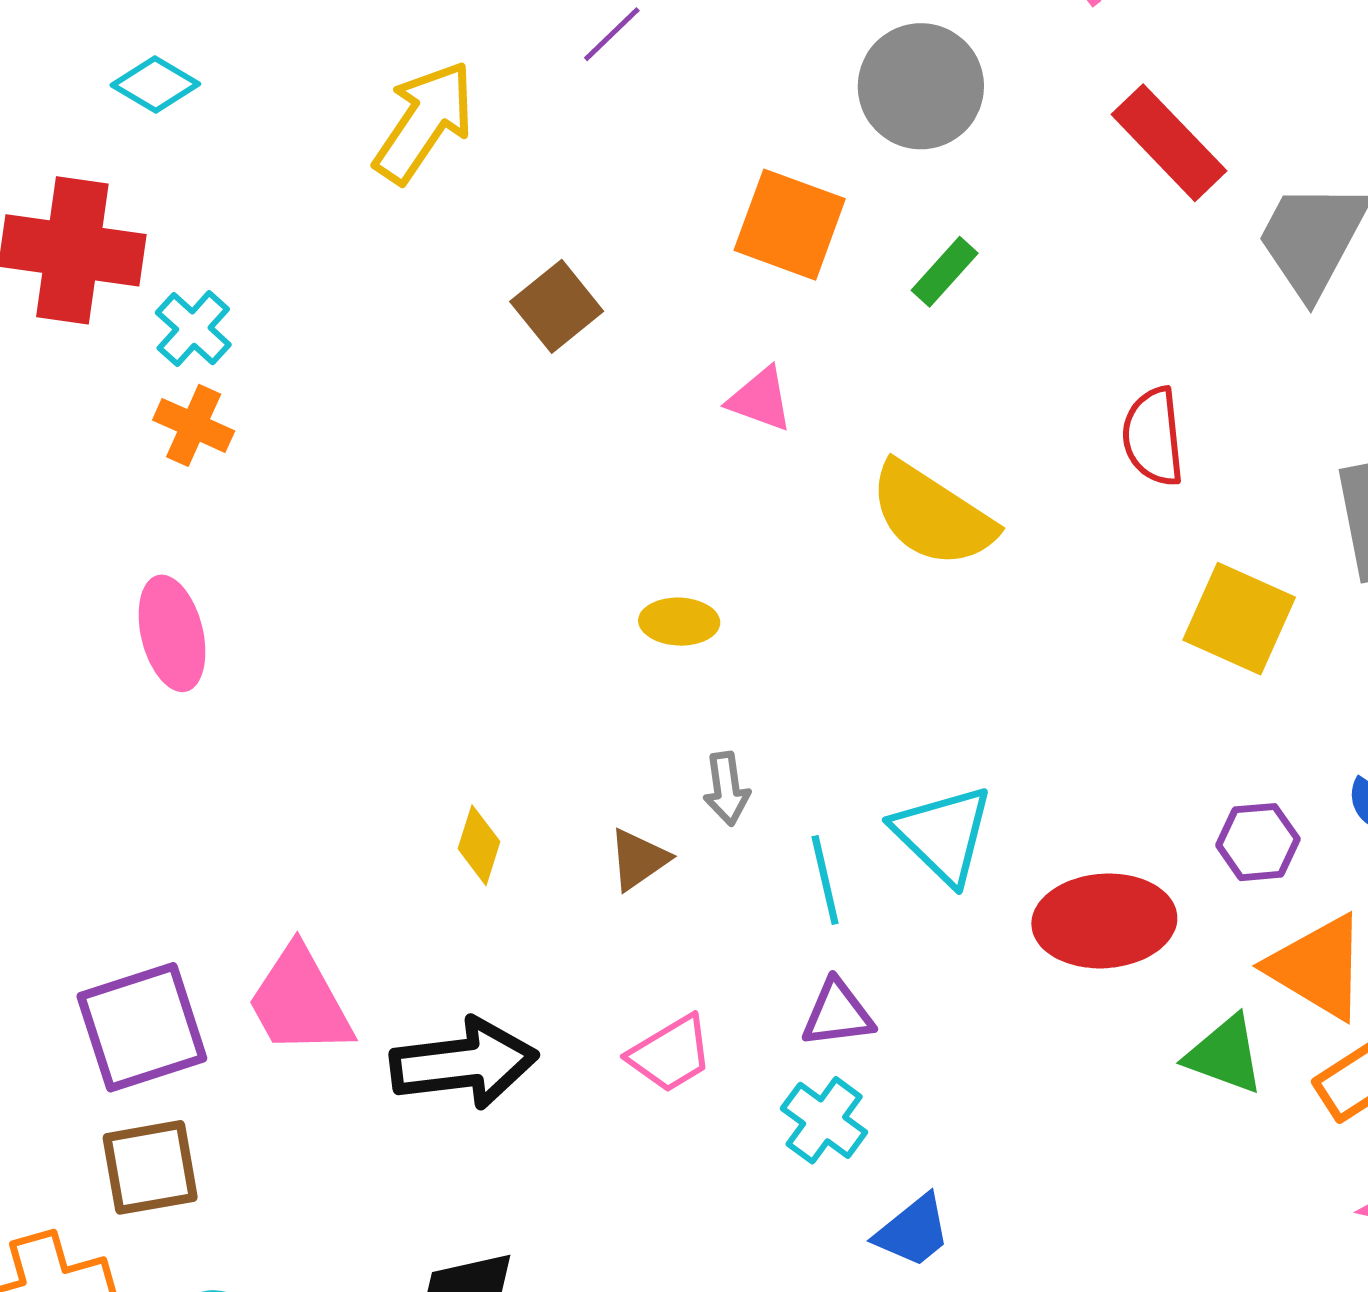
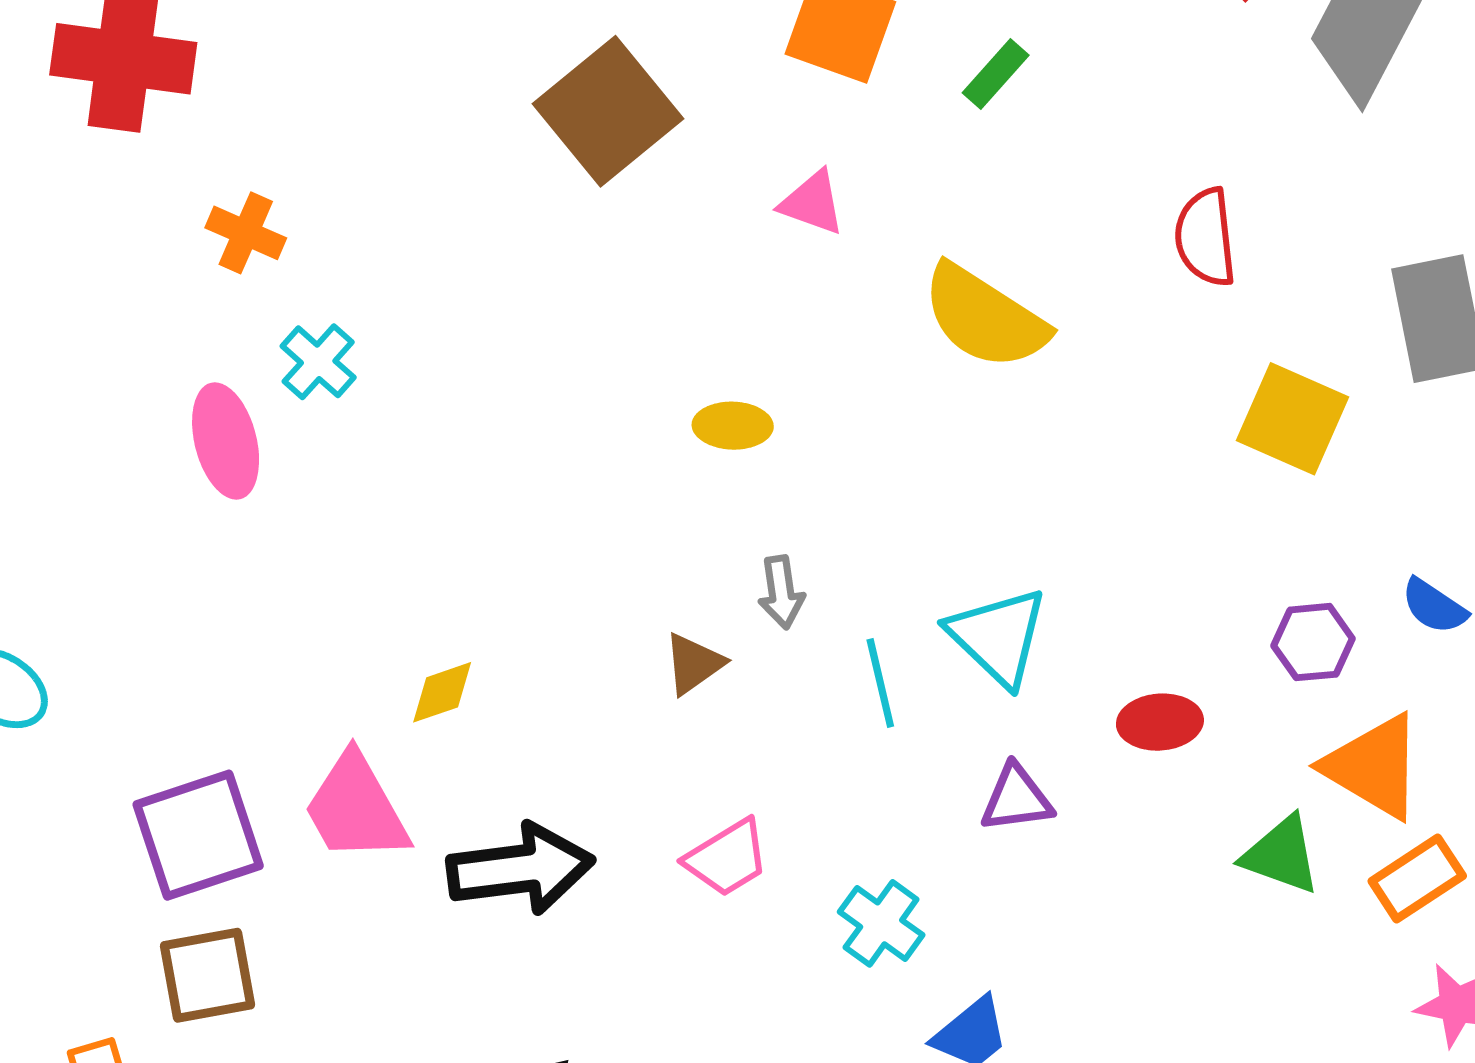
brown square: (557, 306) -> (608, 111), size x1.6
cyan cross: (193, 329) -> (318, 362), moved
yellow diamond: (479, 845) -> (442, 692), moved, turned 54
red ellipse: (1104, 921) -> (1160, 722), size x0.6
purple triangle: (838, 1014) -> (1016, 799), moved

